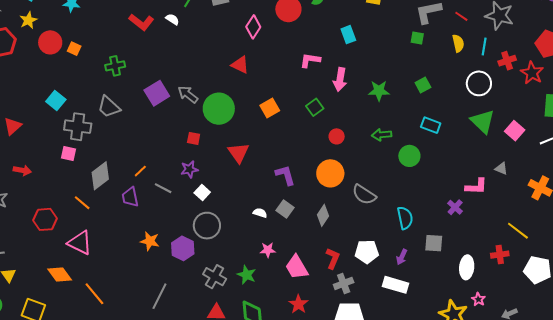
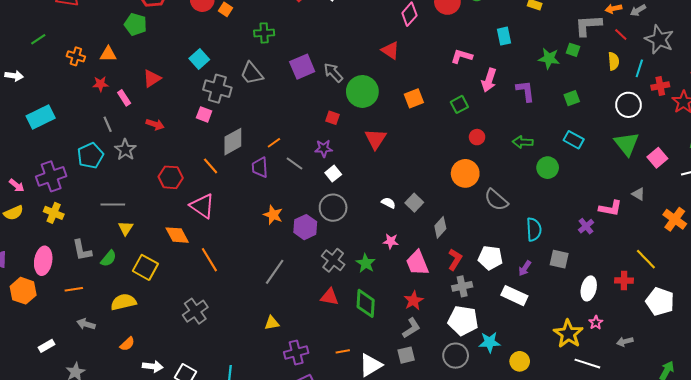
green star: (379, 91) -> (549, 58), moved
purple L-shape: (285, 175) -> (525, 91), moved
gray diamond: (323, 215) -> (440, 227), moved

